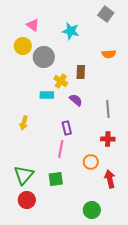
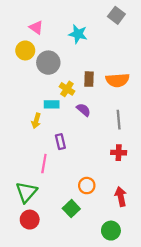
orange semicircle: (109, 54) -> (117, 80), moved, size x1.5
yellow arrow: (24, 123) -> (36, 121), moved
purple rectangle: (67, 128) -> (60, 142), moved
pink line: (61, 149) -> (44, 164), moved
orange circle: (91, 162) -> (87, 186), moved
green square: (56, 179) -> (71, 209), moved, turned -35
green circle: (92, 210) -> (111, 231), moved

